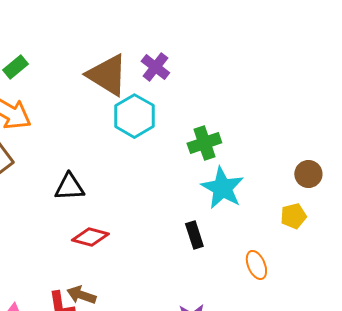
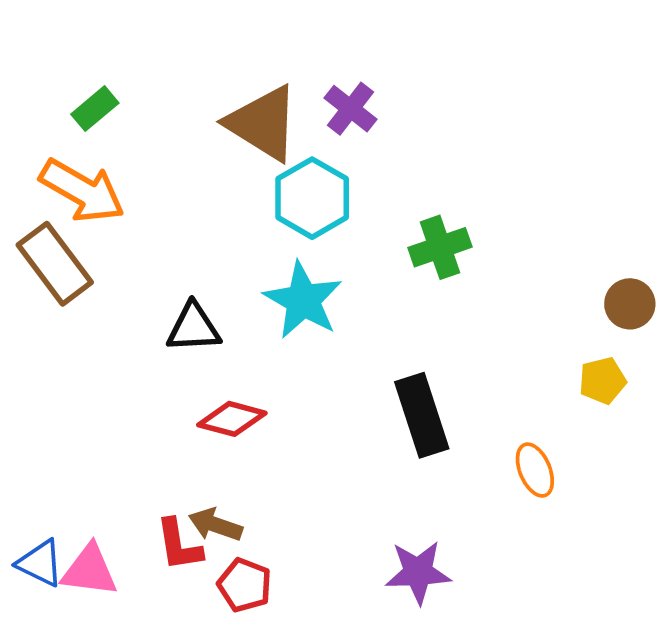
cyan star: (222, 188) -> (303, 300), moved
black rectangle: (194, 235) -> (422, 415), size x1.6

